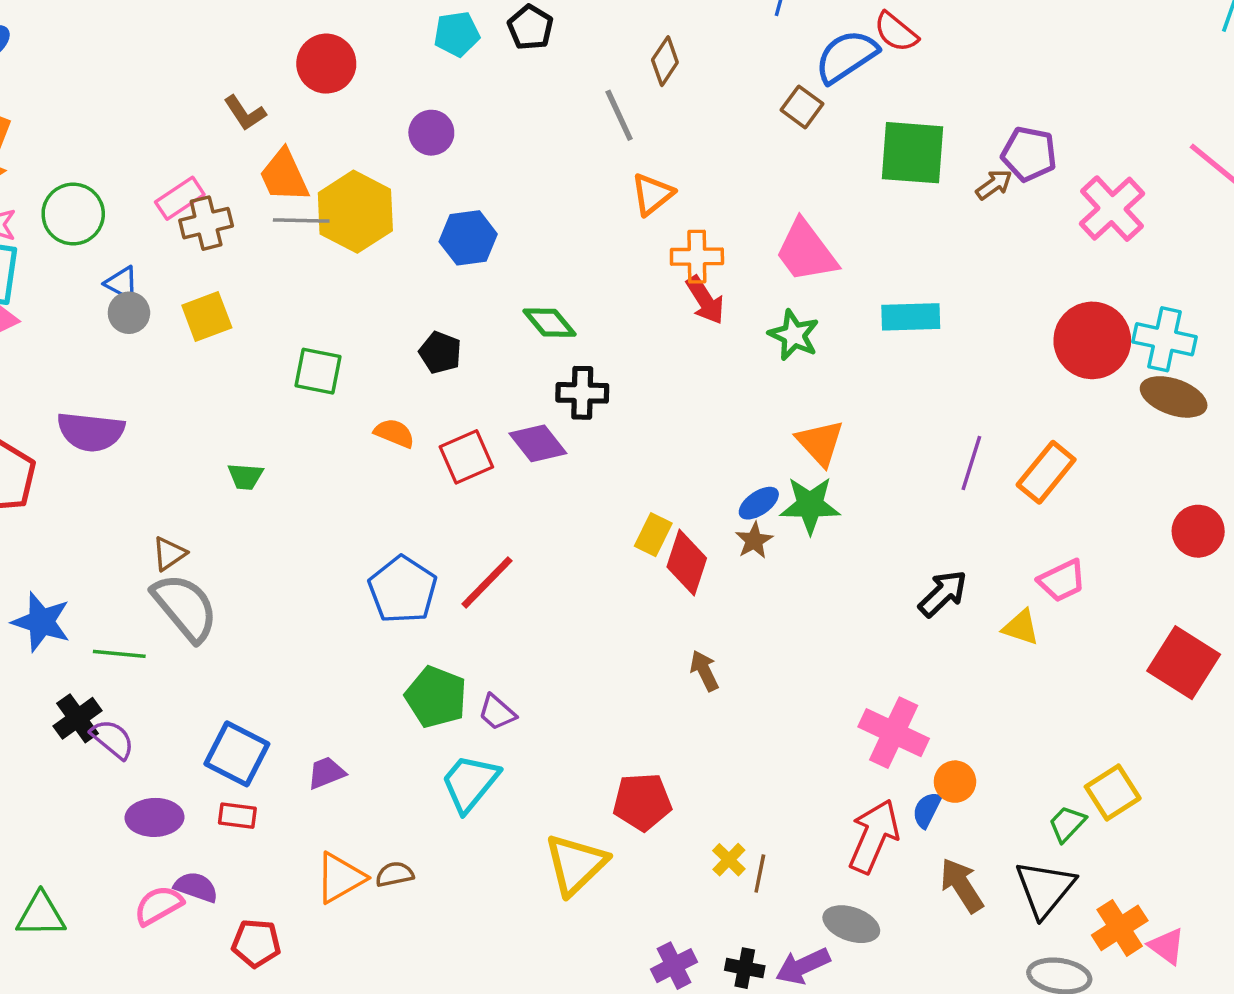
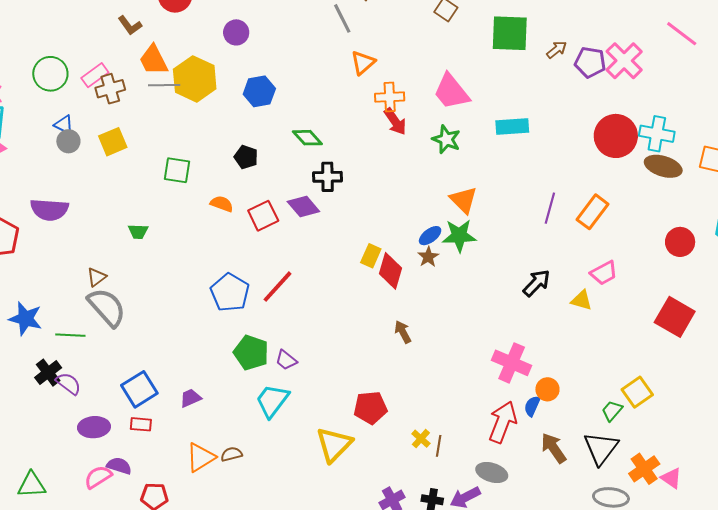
purple pentagon: (1029, 154) -> (590, 62), moved
green circle: (73, 214) -> (50, 74), moved
blue square: (237, 754) -> (139, 389), turned 33

